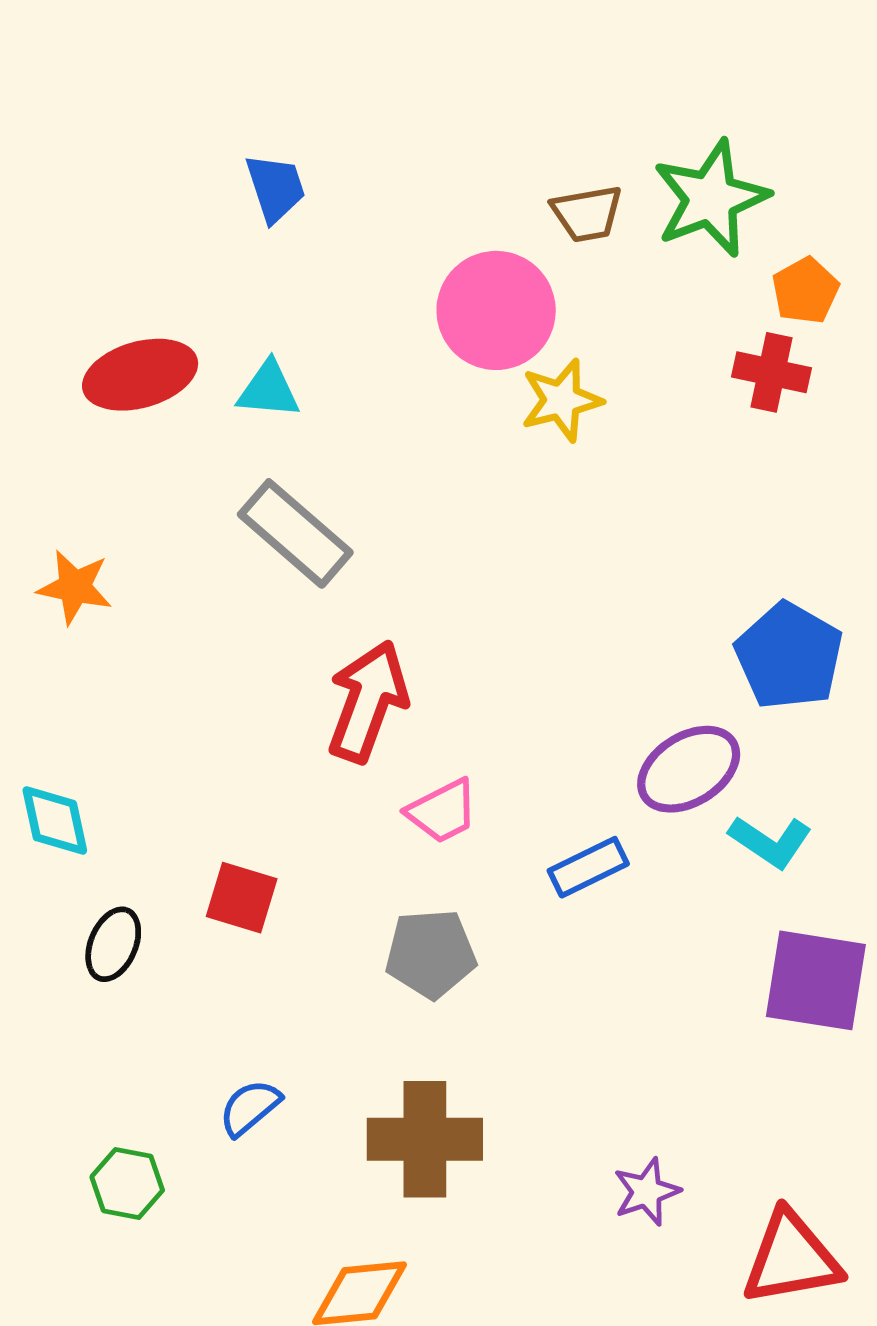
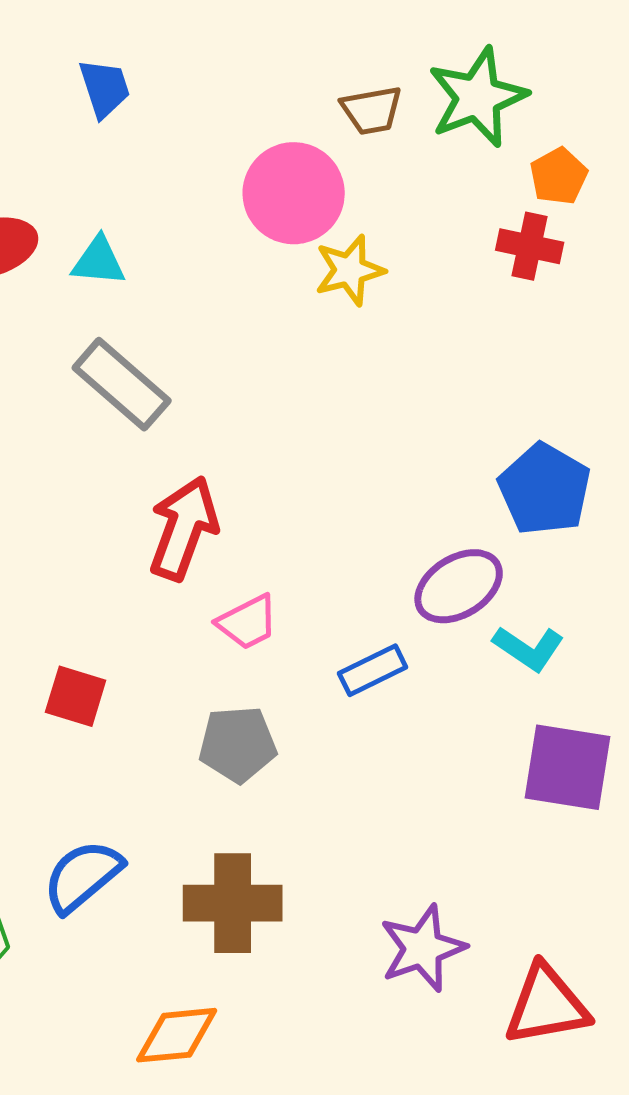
blue semicircle: (250, 1108) -> (83, 876), size x1.5
purple star: (647, 1192) -> (423, 948), size x1.5

